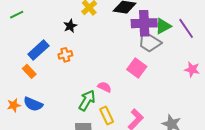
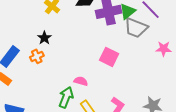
black star: (70, 26) -> (44, 38), moved
gray trapezoid: (149, 42) -> (136, 28), moved

